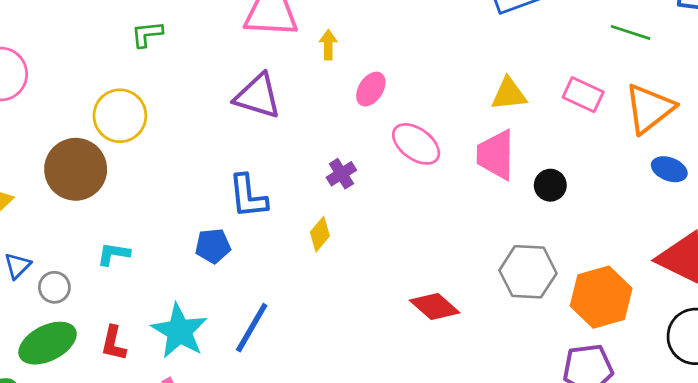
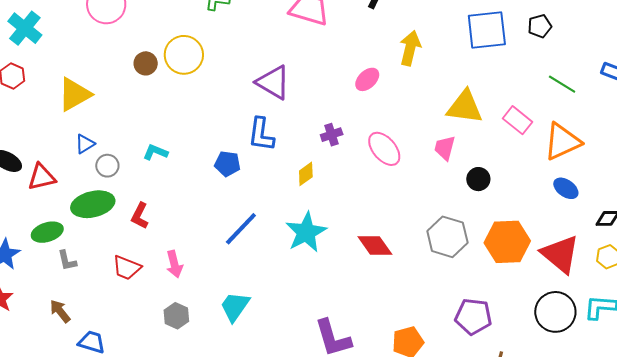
yellow arrow: (328, 45) -> (410, 48), moved, size x1.6
yellow triangle: (509, 94) -> (465, 107), size x1.4
purple triangle: (258, 96) -> (273, 82), moved
pink ellipse: (416, 144) -> (384, 149), moved
pink trapezoid: (496, 155) -> (445, 148), size x0.7
brown circle: (76, 169) -> (146, 63), moved, size x0.5
orange hexagon: (601, 297) -> (507, 242), moved
cyan star: (179, 331) -> (306, 232), moved

